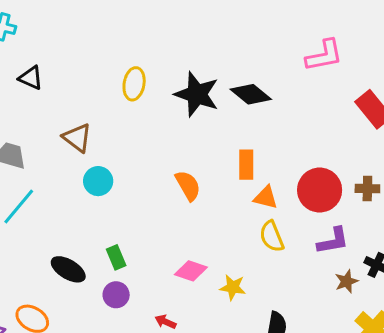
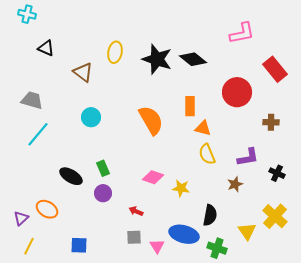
brown triangle: (77, 138) -> (83, 72), moved
orange semicircle: (188, 186) -> (151, 120), size x1.4
red circle: (320, 190) -> (237, 92), moved
brown star: (347, 281) -> (235, 184), moved

